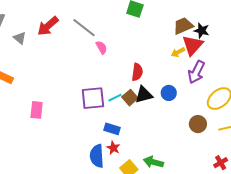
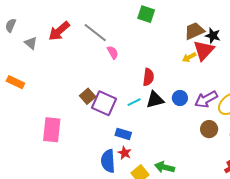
purple arrow: (196, 72) -> (206, 99), moved, turned 35
purple square: (93, 98) -> (104, 103), turned 30
cyan line: (115, 98) -> (134, 102), moved
brown square: (130, 98) -> (88, 96), moved
pink rectangle: (37, 110) -> (52, 130), moved, size x1.4

